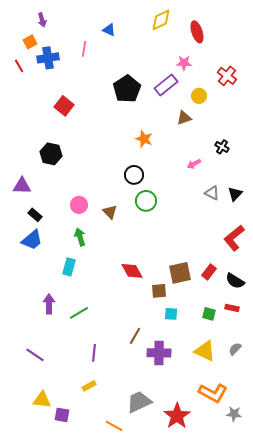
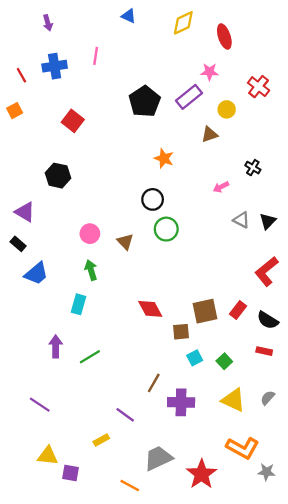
blue triangle: (109, 30) -> (129, 16), moved
orange square: (30, 42) -> (15, 111), moved
purple triangle: (22, 186) -> (25, 212), turned 30
black rectangle: (35, 215) -> (18, 244), moved
cyan square: (171, 314) -> (195, 358), turned -32
green square: (209, 314) -> (224, 361), moved, turned 32
purple line: (94, 353) -> (125, 415), moved, turned -60

